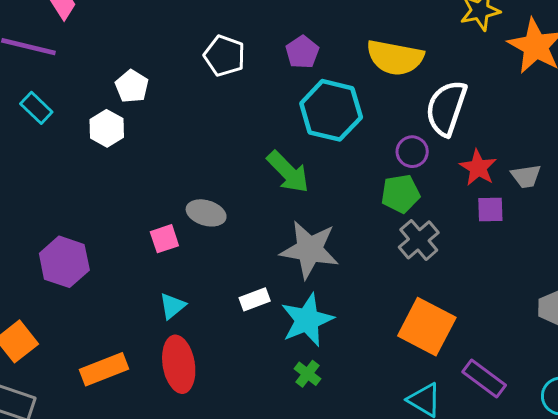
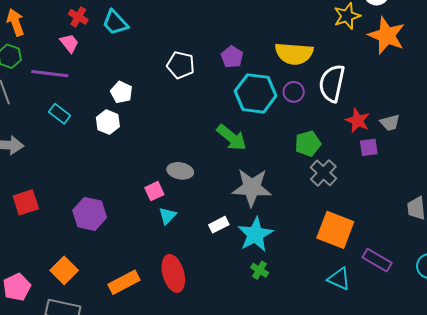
purple circle: (412, 152) -> (294, 92), moved
cyan triangle: (172, 306) -> (167, 216), moved

